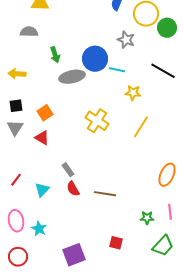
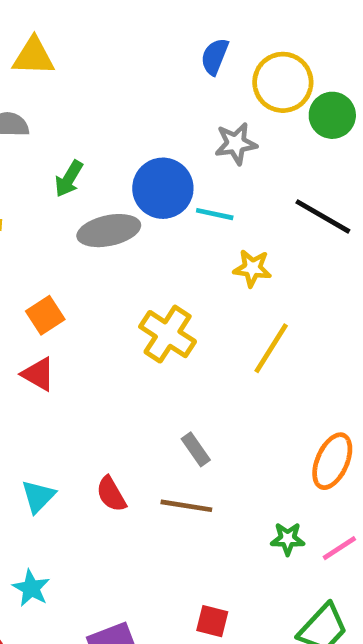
gray star: (126, 40) -> (236, 144), turned -30
green arrow: (55, 55) -> (69, 179), turned 49
gray rectangle: (68, 170) -> (196, 449), moved
pink line: (170, 212) -> (339, 548), turned 63
green star: (147, 218) -> (288, 539), moved

